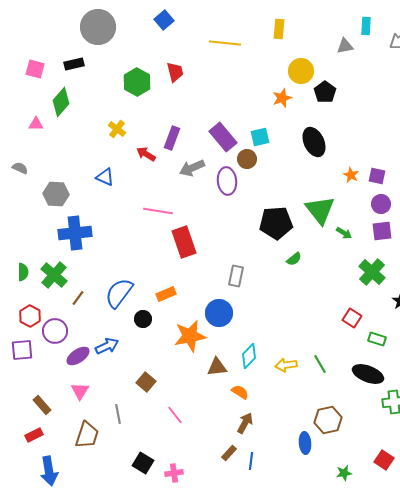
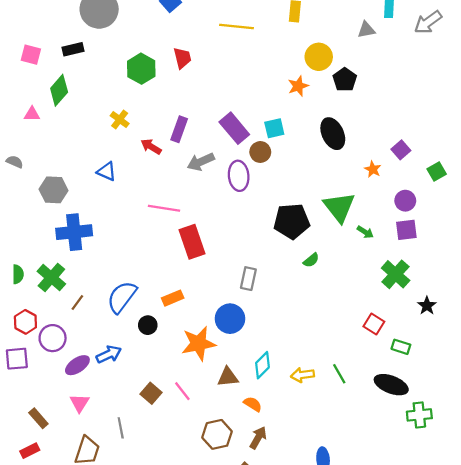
purple square: (377, 176) -> (401, 150), moved, turned 36
pink line: (175, 415) -> (182, 391), moved
brown hexagon: (328, 420) -> (217, 434), moved

